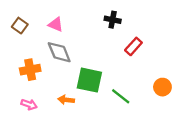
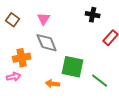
pink triangle: (56, 24) -> (44, 19), turned 40
pink arrow: (29, 104) -> (14, 77), moved, turned -32

